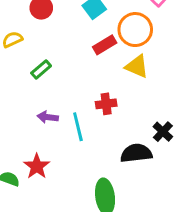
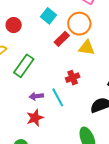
green rectangle: (41, 70) -> (24, 66), size x1.6
red star: (37, 166) -> (35, 118), moved, turned 30

